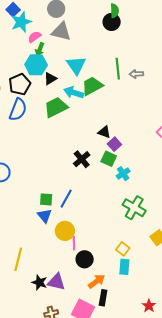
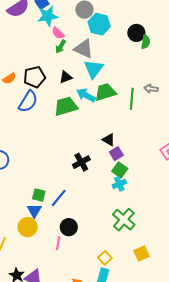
green semicircle: (115, 11) -> (146, 42), moved
gray triangle: (61, 31) -> (84, 49), moved
pink semicircle: (35, 37) -> (58, 33), turned -112
cyan hexagon: (36, 65) -> (99, 24), moved
green line: (118, 69) -> (132, 99), moved
green square: (109, 159) -> (120, 170), moved
yellow circle: (65, 231) -> (28, 227), moved
black circle: (85, 259) -> (69, 227), moved

